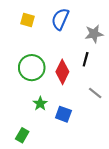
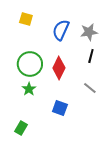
blue semicircle: (60, 19) -> (61, 30), moved
black line: (86, 59) -> (91, 56), moved
green star: (40, 104) -> (29, 89), moved

